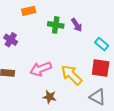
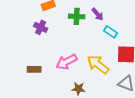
purple cross: (11, 40) -> (41, 27), moved
cyan rectangle: (102, 44) -> (111, 32), moved

